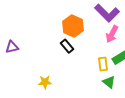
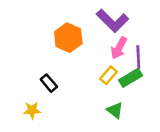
black rectangle: (67, 46) -> (49, 83), moved
yellow rectangle: (103, 64) -> (109, 75), moved, turned 48

